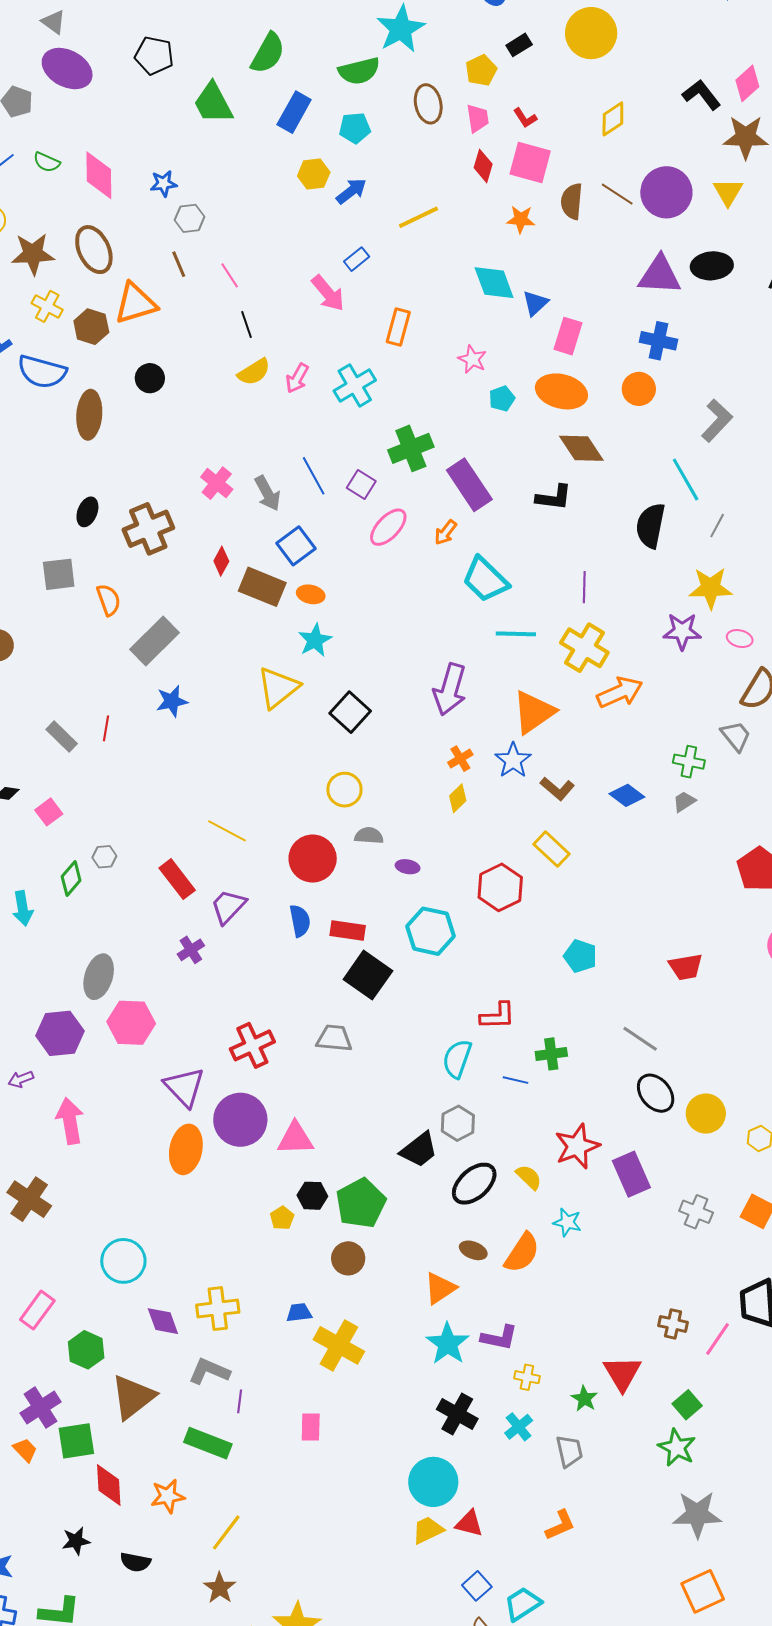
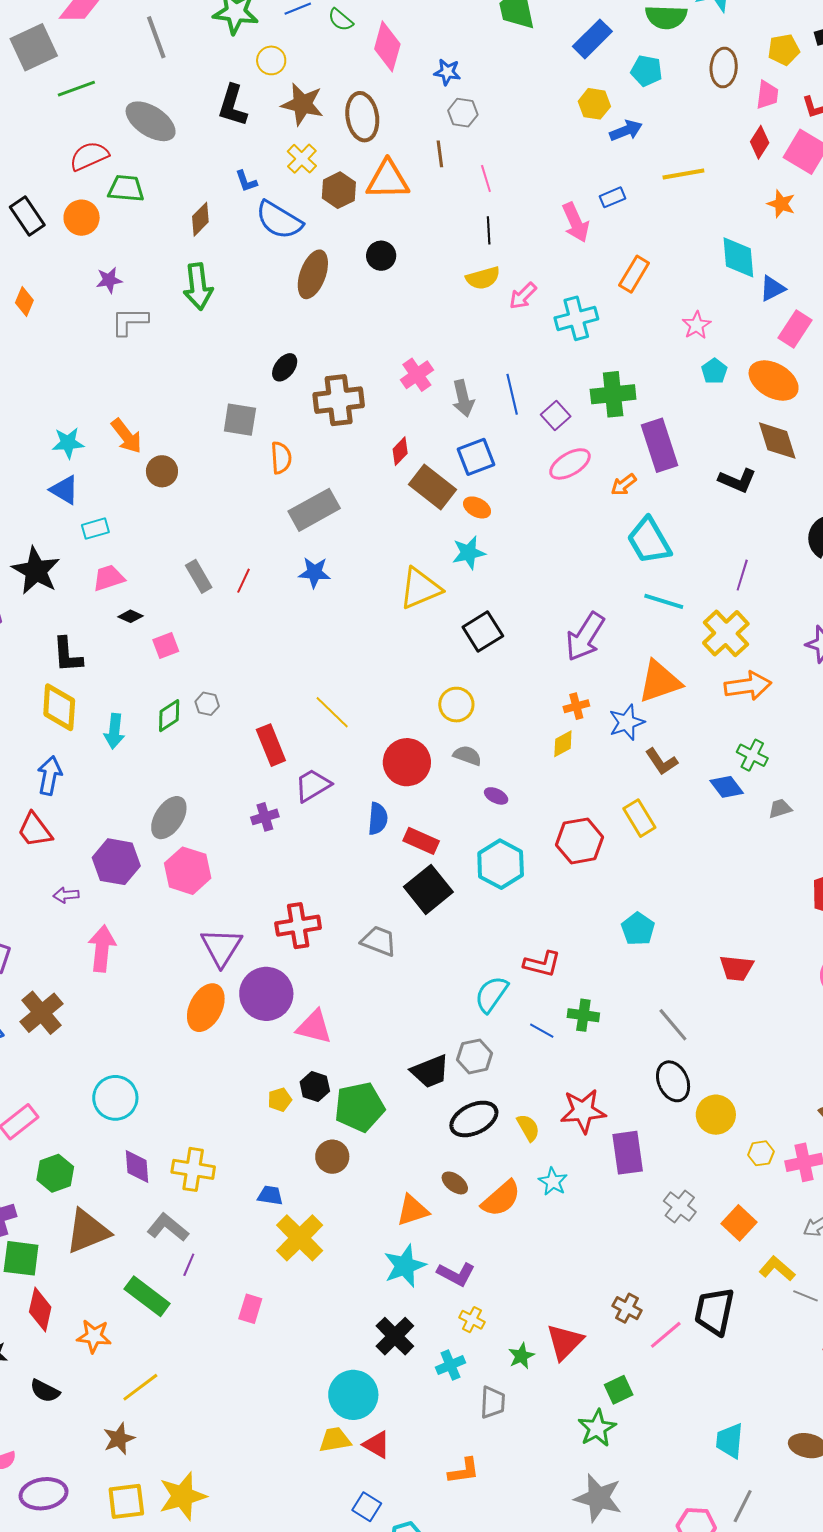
cyan pentagon: (502, 399) -> (714, 371), turned -30
green cross: (689, 762) -> (752, 755), moved
blue square: (477, 1586) -> (367, 1507), turned -32

